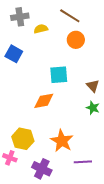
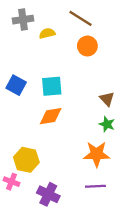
blue square: (14, 54) -> (16, 85), moved
cyan square: (59, 75) -> (52, 86), moved
orange star: (62, 141) -> (97, 154), moved, turned -30

